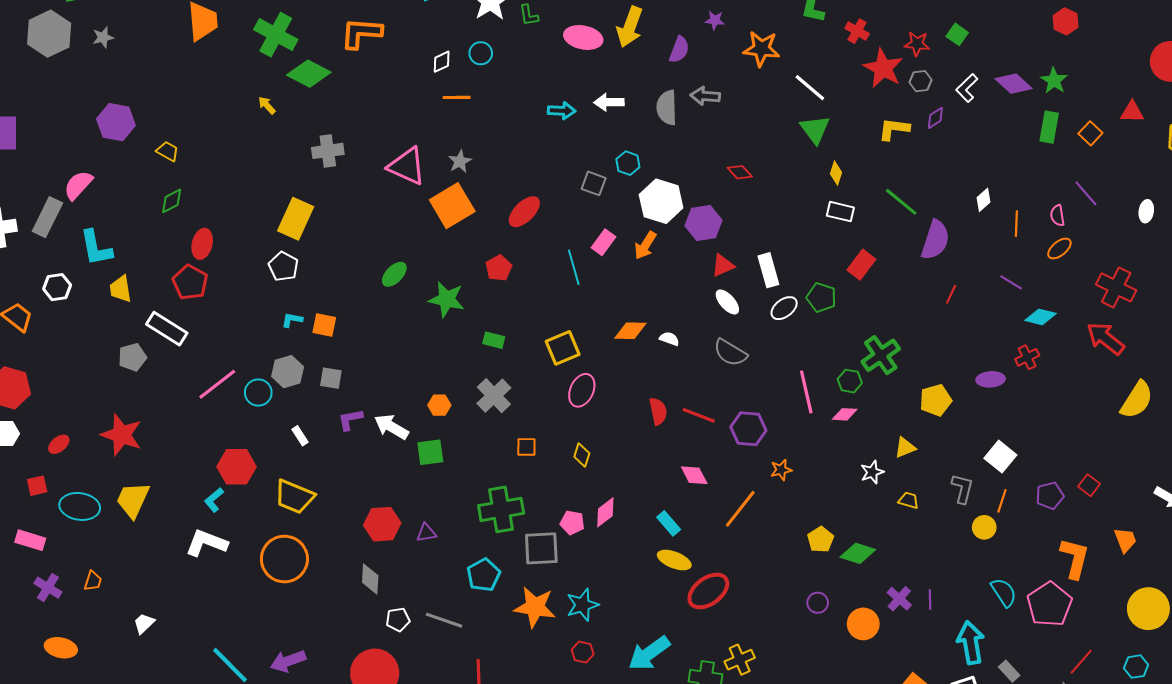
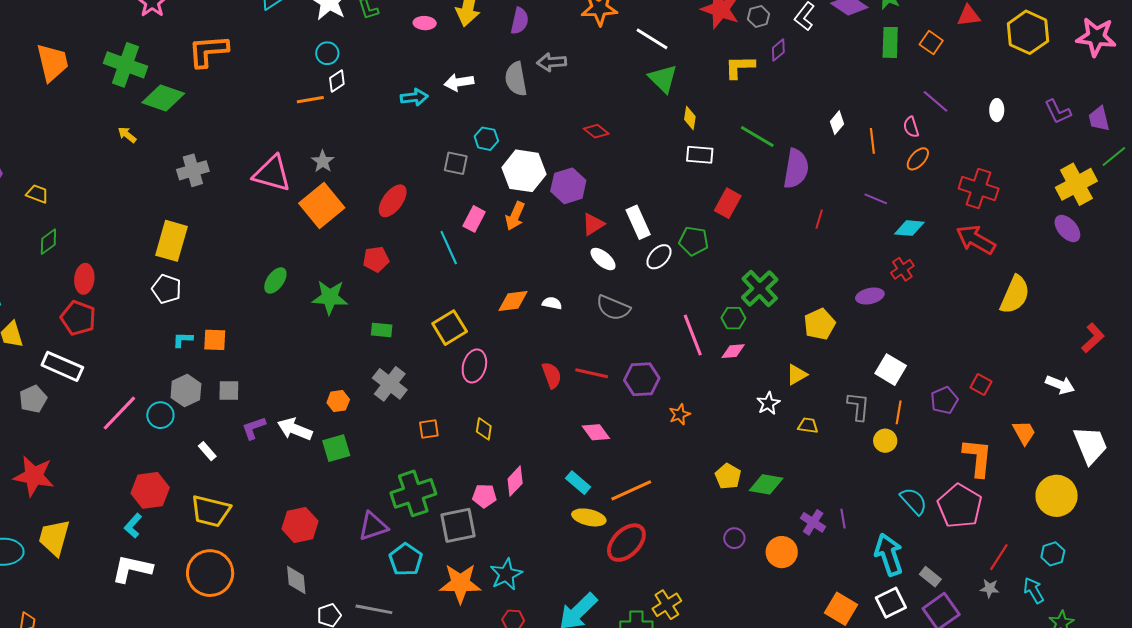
pink ellipse: (583, 37) -> (425, 23), size x0.6
white diamond: (442, 62) -> (337, 81), moved
red pentagon: (499, 268) -> (376, 259), turned 30
orange line: (740, 509) -> (631, 490), moved, turned 36
purple triangle: (426, 533) -> (373, 526), moved, size x1.5

